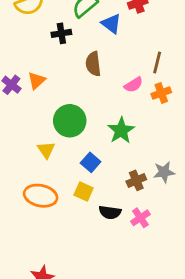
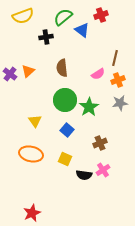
brown semicircle: (93, 64) -> (62, 68), moved
green circle: (70, 121) -> (65, 100), moved
gray star: (164, 172) -> (120, 103), moved
yellow square: (84, 191) -> (65, 159), moved
black semicircle: (110, 212) -> (84, 175), moved

